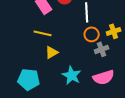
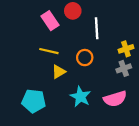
orange circle: (92, 34) -> (85, 58), moved
gray cross: (102, 49) -> (124, 68), moved

